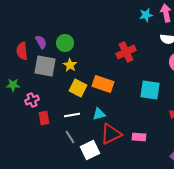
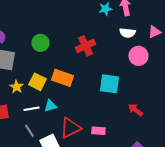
green circle: (65, 43) -> (40, 43), moved
yellow star: (70, 65) -> (16, 87), moved
cyan triangle: (99, 114) -> (50, 106), moved

